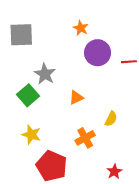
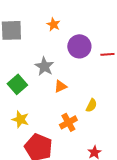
orange star: (81, 28) -> (53, 24), moved
gray star: (45, 74) -> (44, 66), moved

